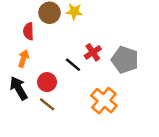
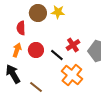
red circle: (47, 82) -> (36, 50), moved
orange cross: (104, 101) -> (72, 75), moved

